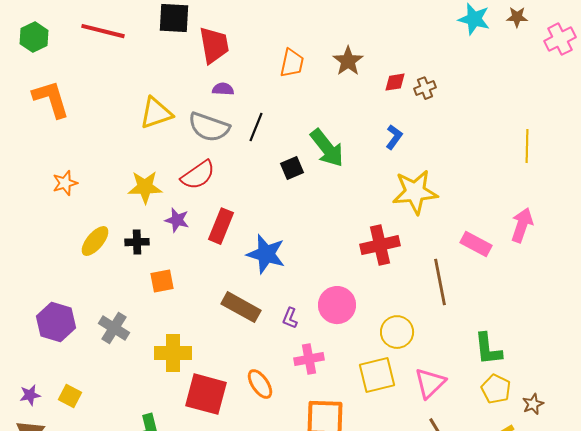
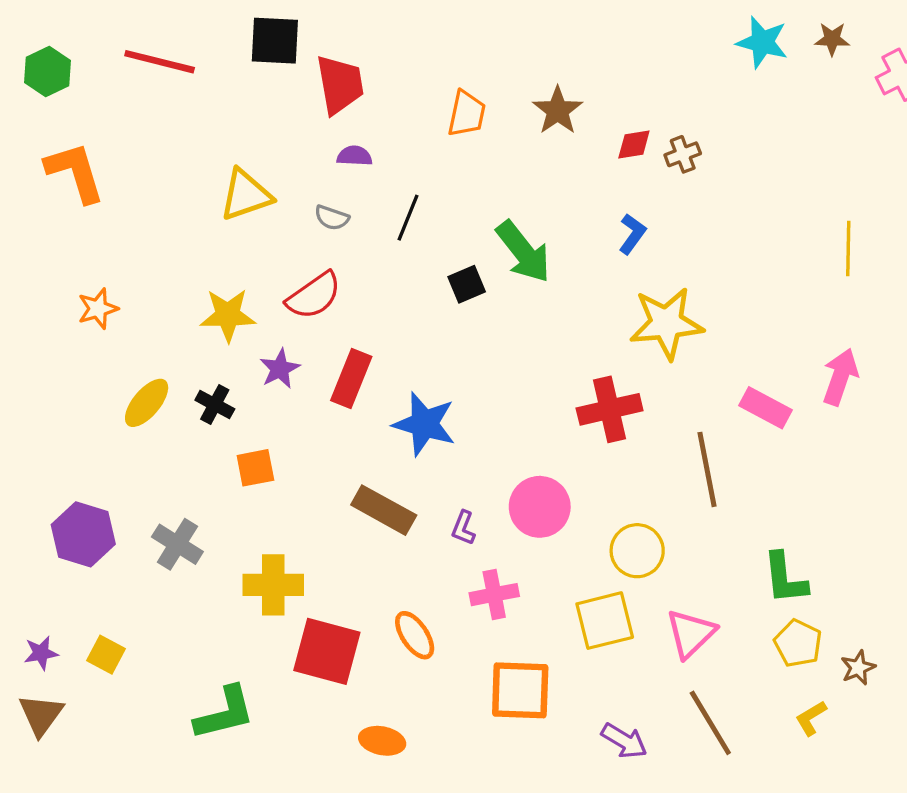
gray semicircle: (209, 127) -> (332, 218), size x0.5
purple star: (177, 220) -> (280, 369), turned 30
black cross: (137, 242) -> (215, 404), turned 30

